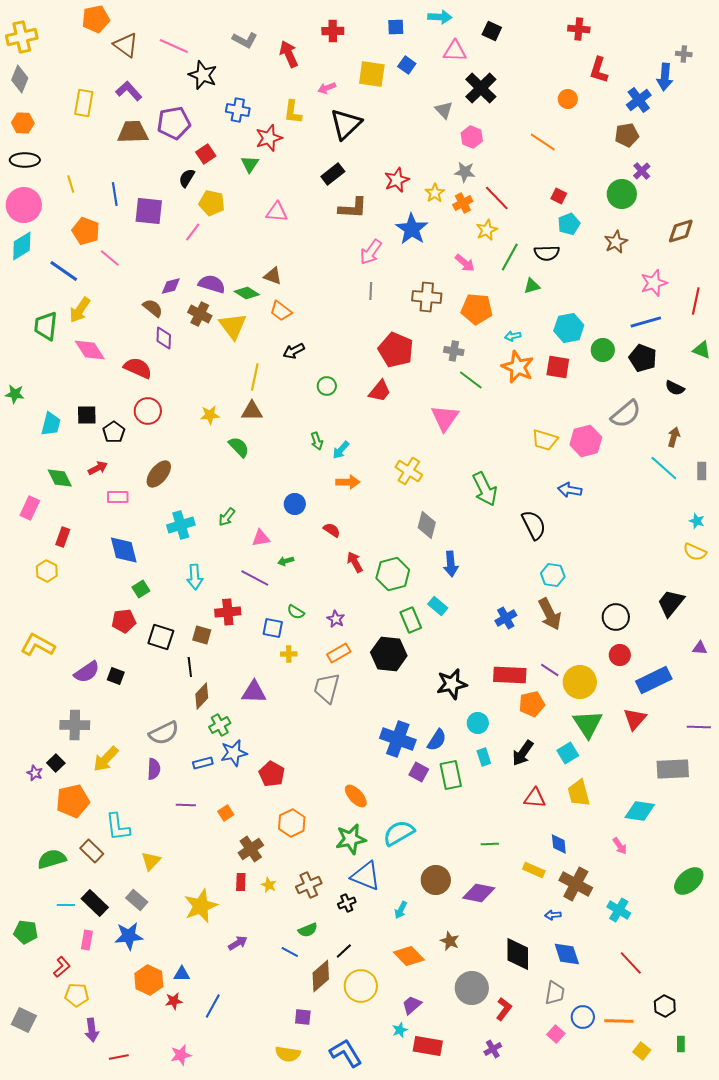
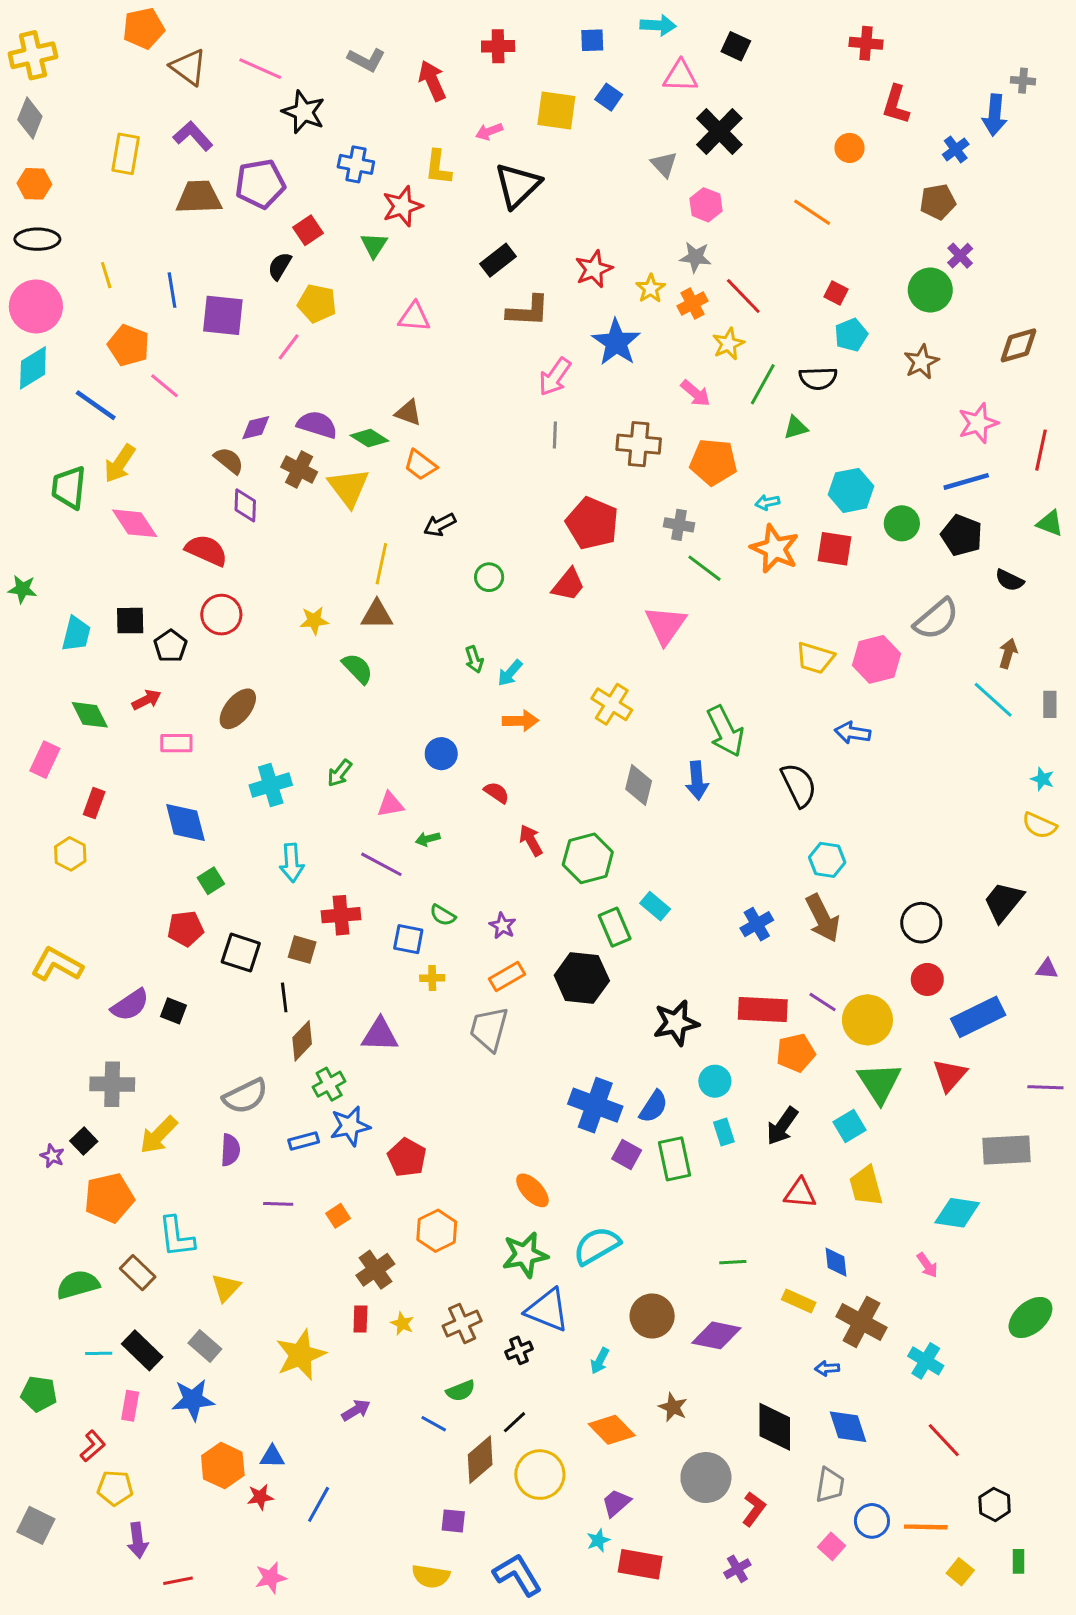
blue cross: (639, 100) -> (956, 149), size x0.7
blue arrow: (451, 564) -> (697, 781), moved

